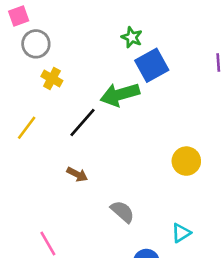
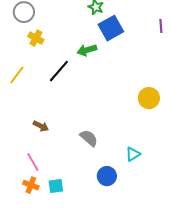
green arrow: (120, 94) -> (87, 50), size x0.7
yellow circle: (186, 161) -> (149, 98), moved
brown arrow: (77, 174) -> (41, 126), moved

